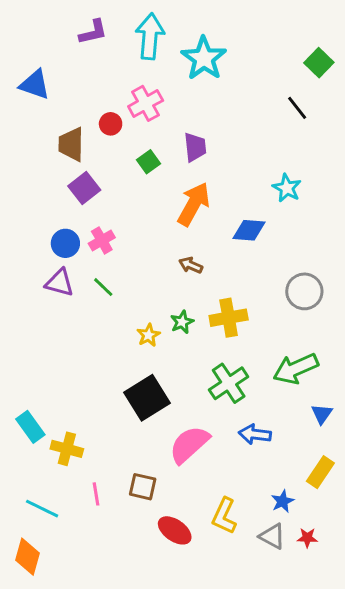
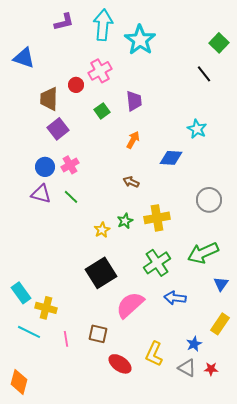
orange arrow: (194, 204) -> (133, 140), size x0.6
cyan line: (42, 509) -> (29, 332), moved

